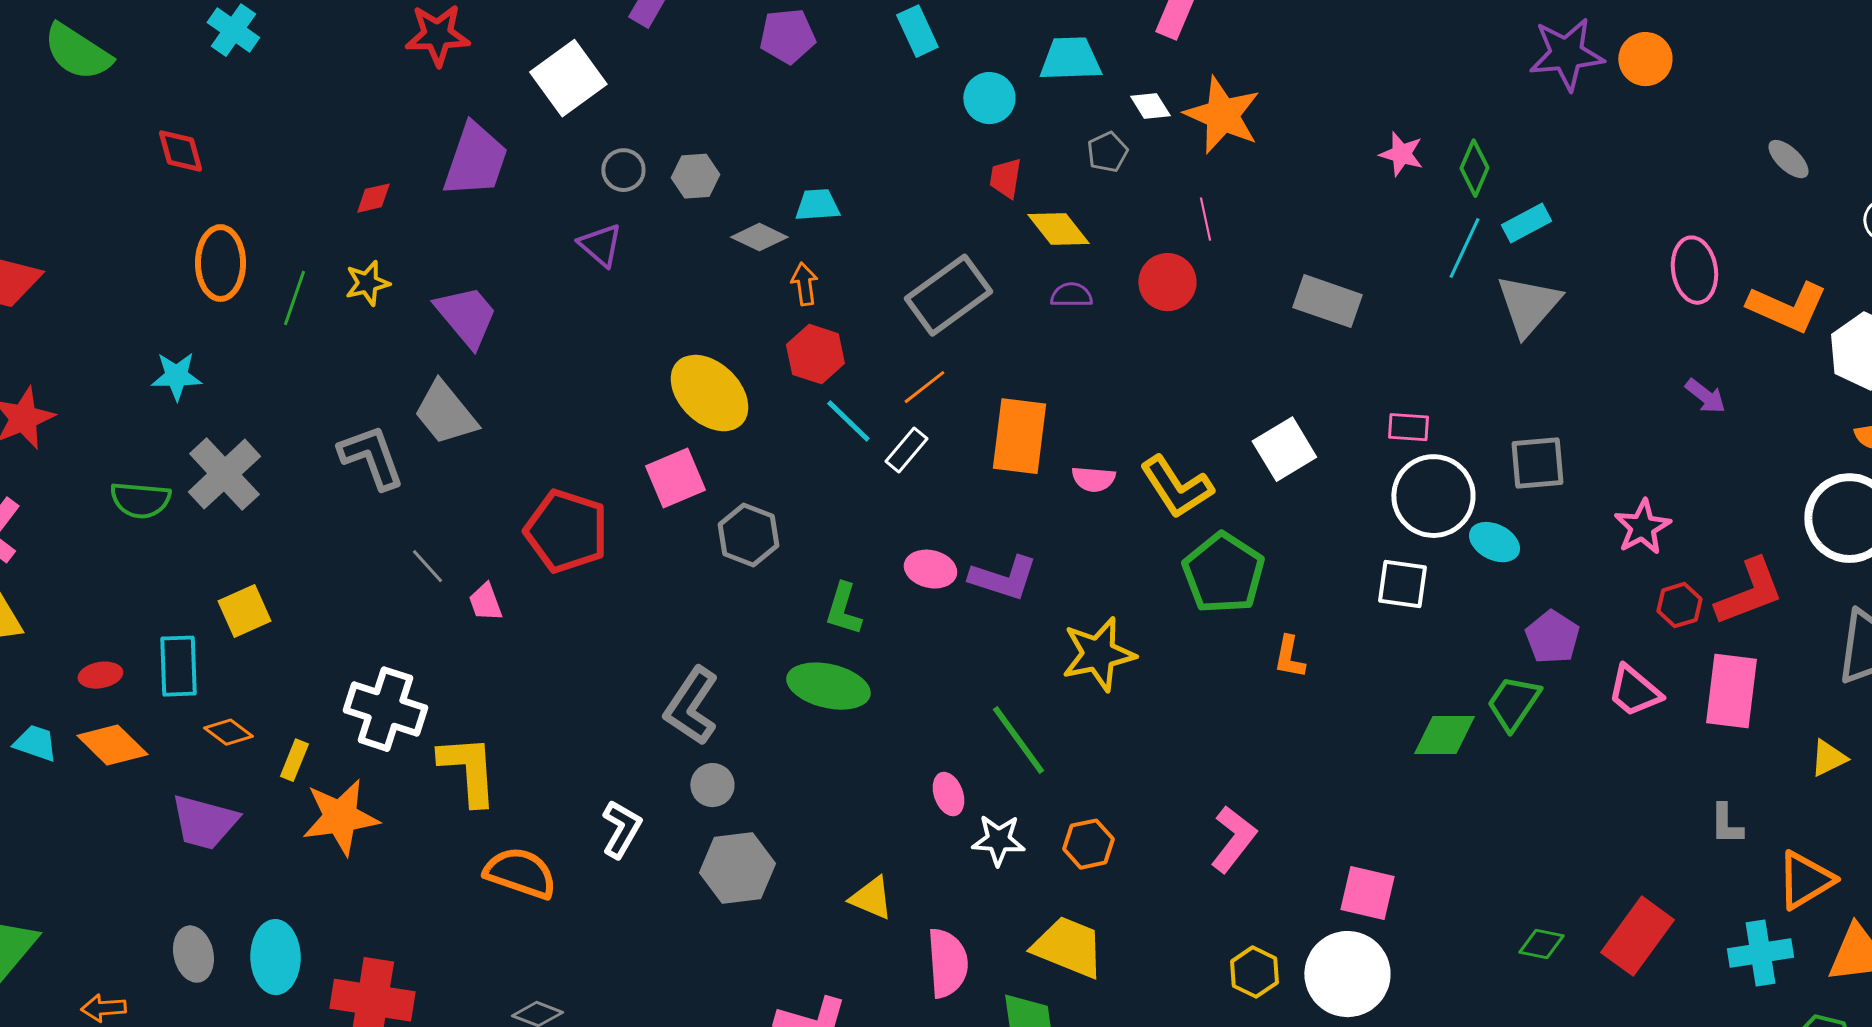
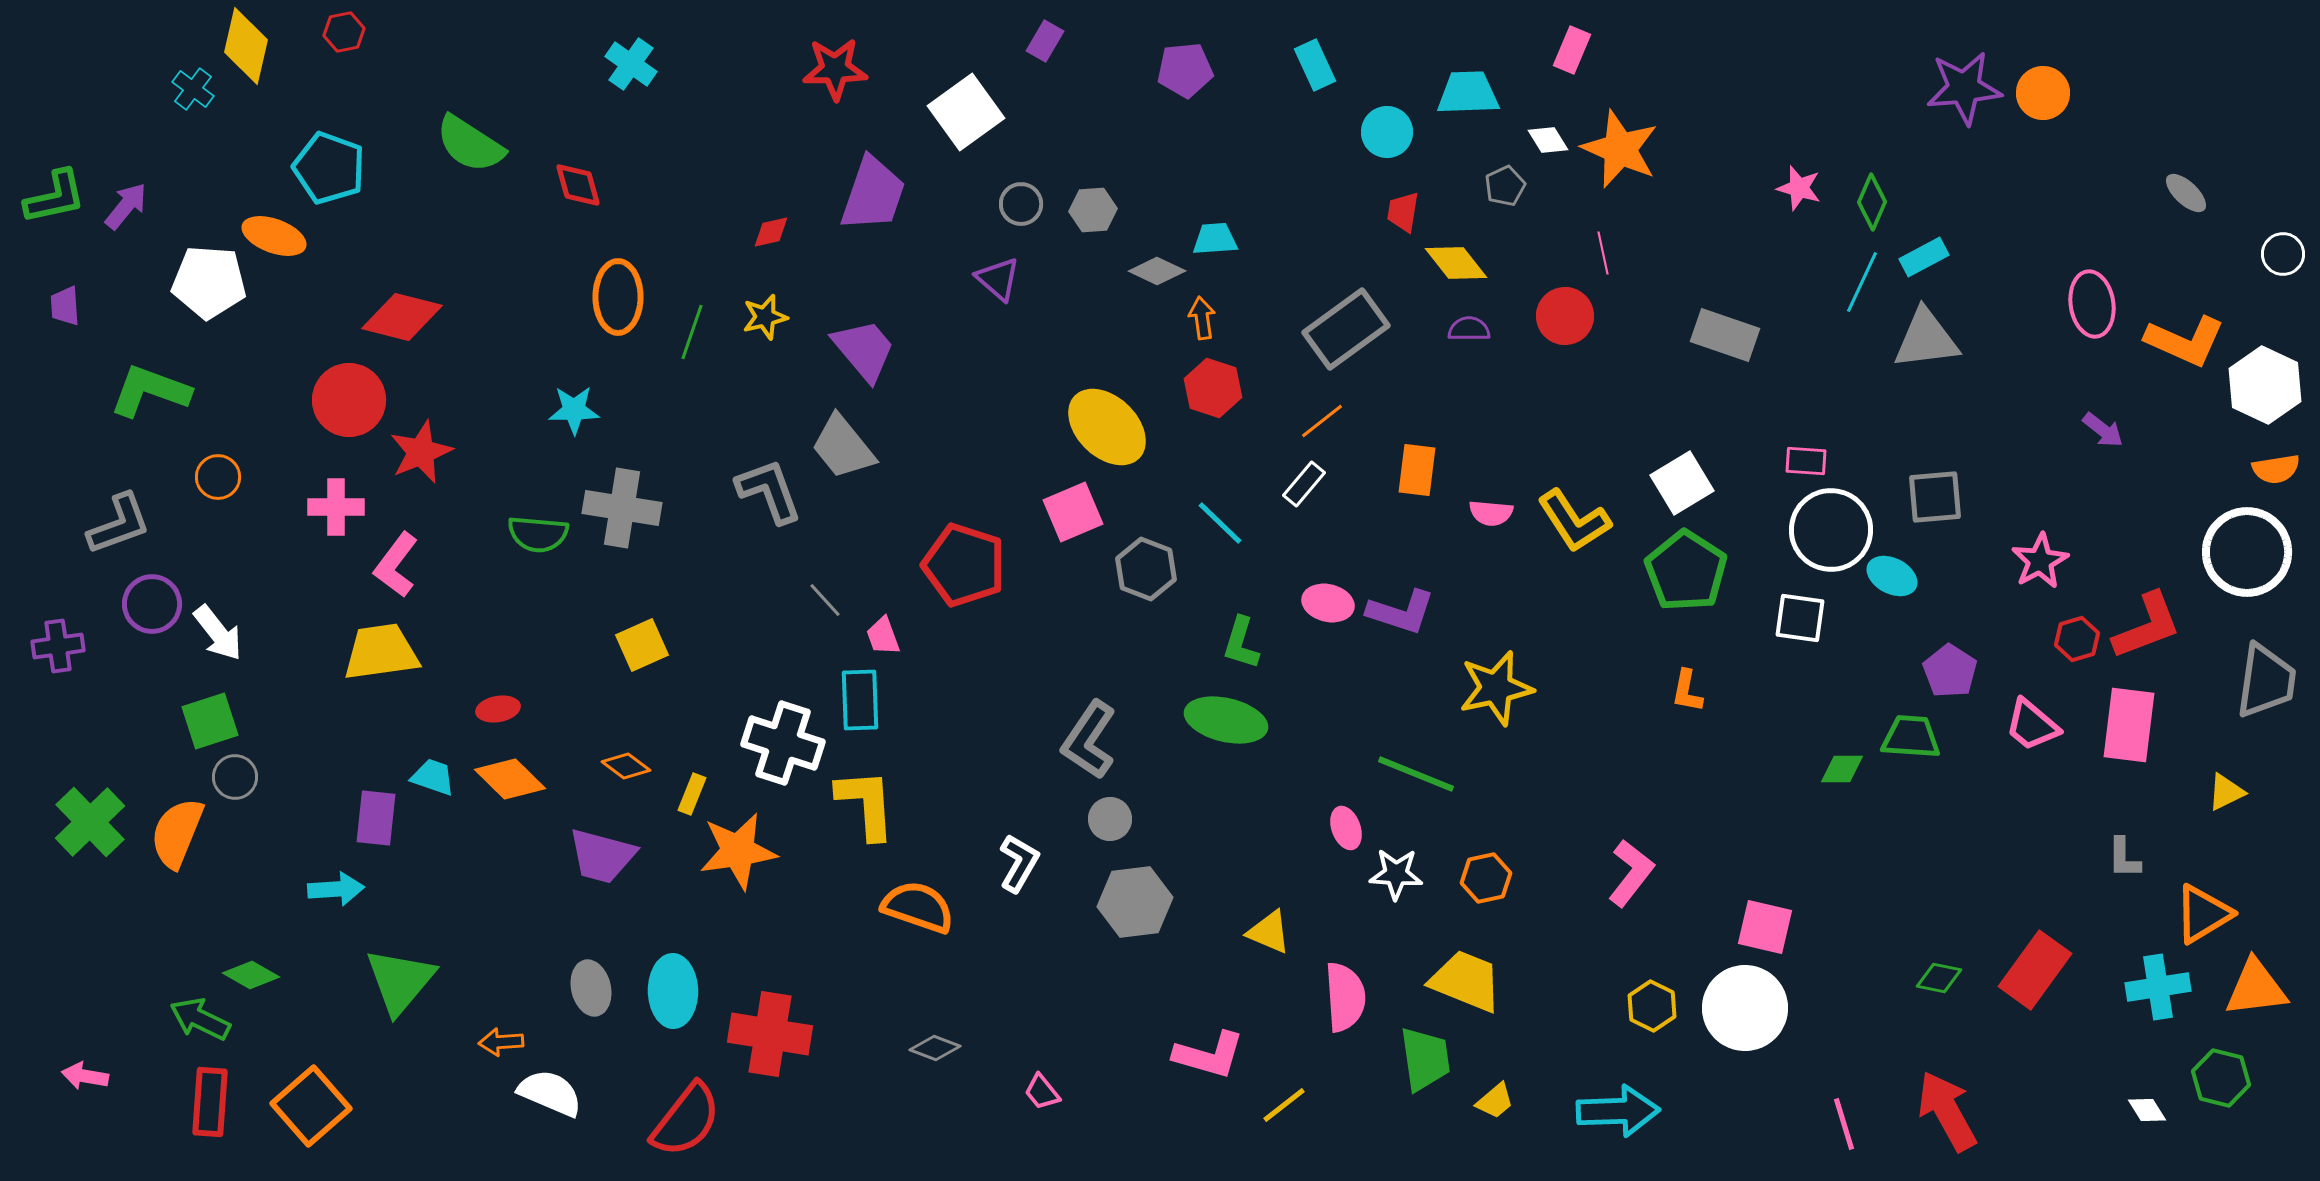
green semicircle: (77, 52) -> (470, 144), moved
gray triangle: (1528, 305) -> (1926, 339), turned 42
cyan line: (848, 421) -> (1220, 523), moved
orange rectangle: (1019, 436) -> (1417, 470), size x0.7
gray cross: (224, 474) -> (622, 508), turned -38
green pentagon: (1223, 573) -> (1686, 571), moved
cyan rectangle: (178, 666) -> (860, 700), moved
green trapezoid: (1513, 703) -> (1911, 737), turned 60
green diamond: (1444, 735) -> (1842, 769), size x0.7
green line: (1018, 740) -> (1416, 774), turned -32

